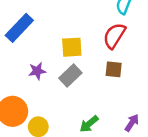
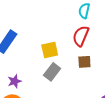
purple star: (37, 71) -> (15, 81), moved

